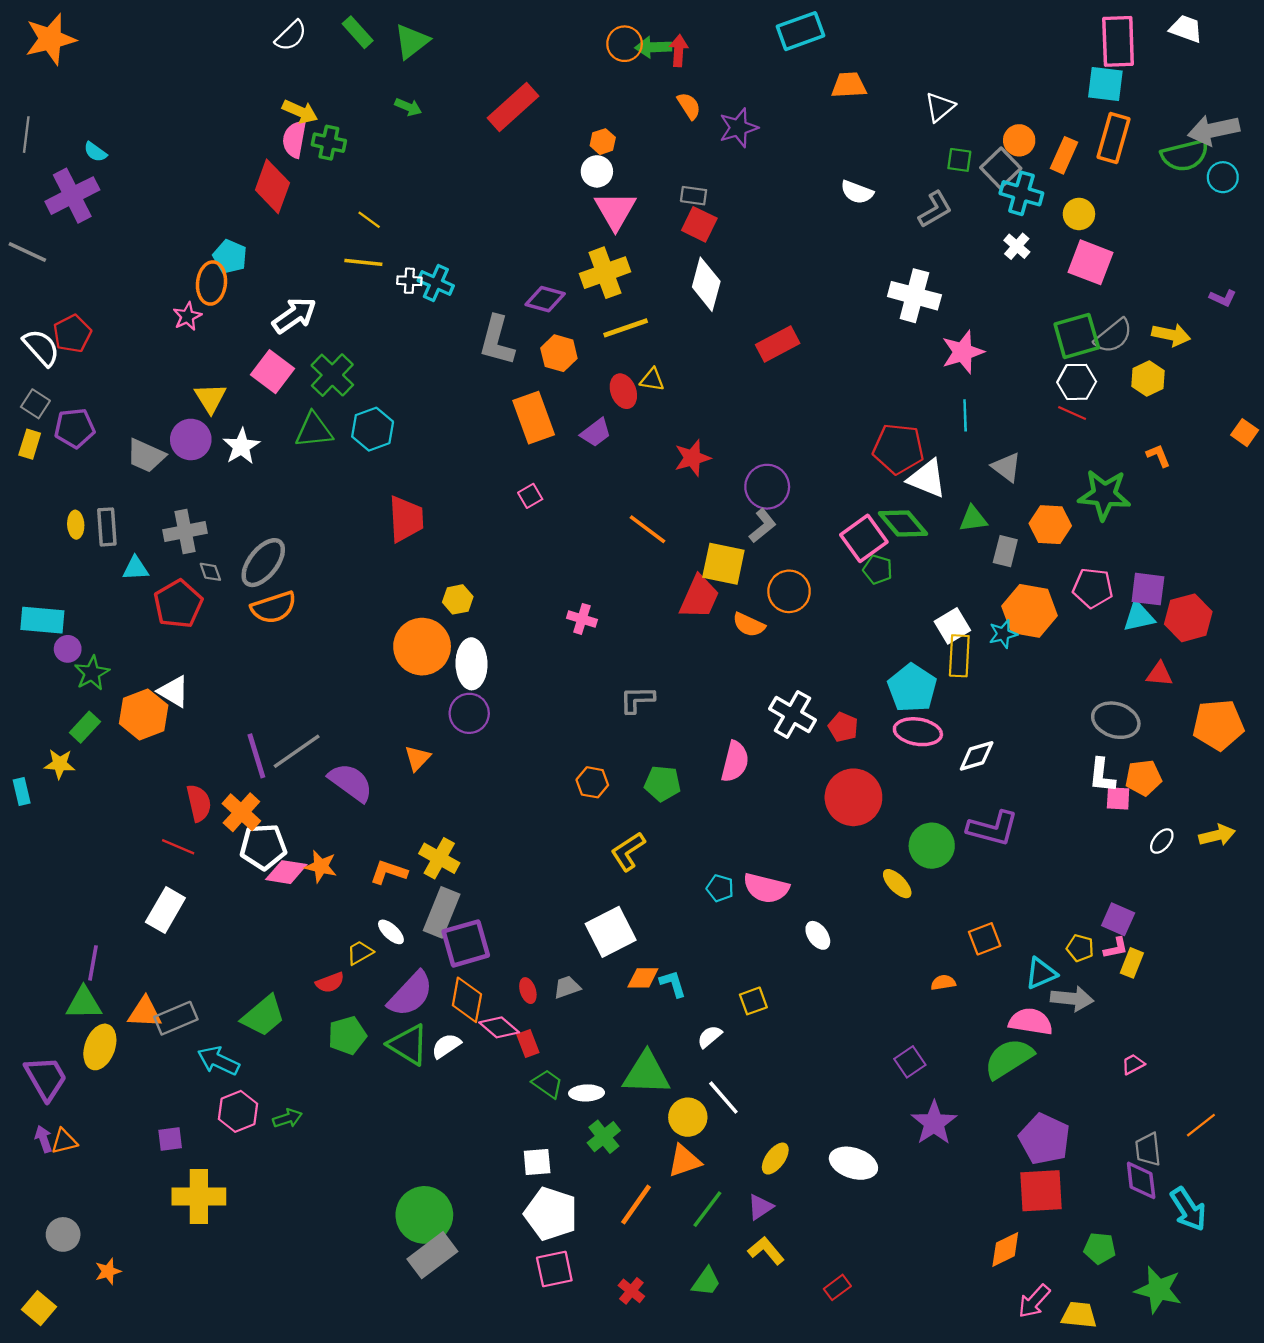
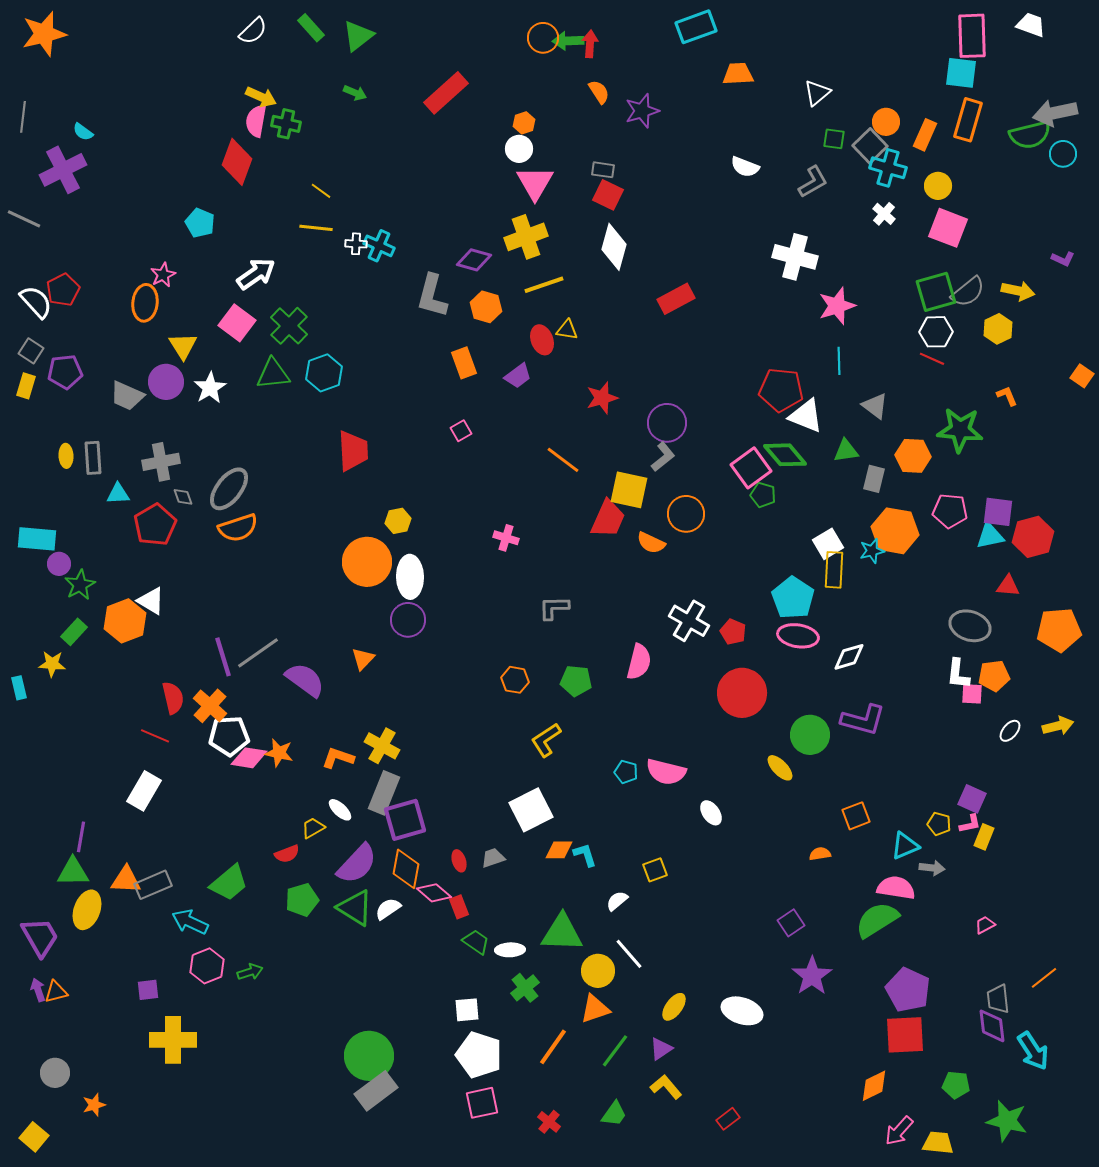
orange ellipse: (211, 283) -> (145, 303), moved
orange rectangle: (534, 418) -> (464, 363), size x0.7
gray arrow: (1072, 999) -> (932, 868), size x0.7

